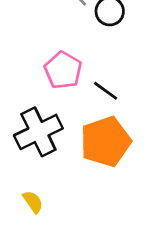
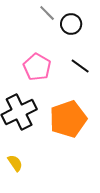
black line: (106, 91) -> (80, 66), moved

